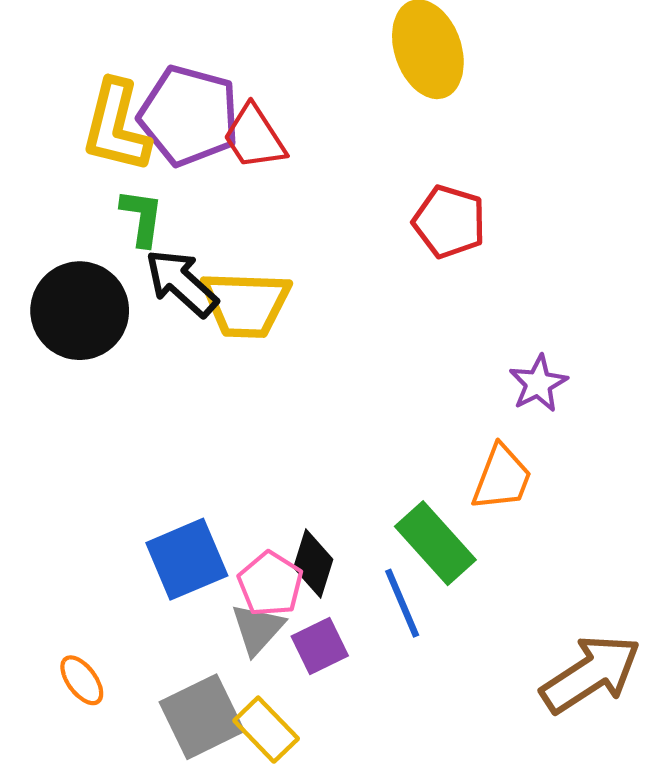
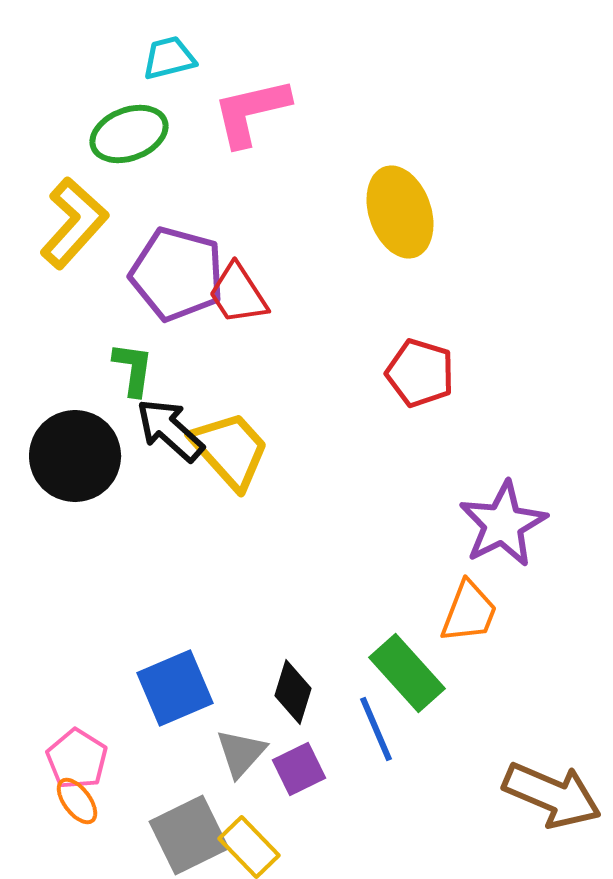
yellow L-shape: (116, 126) -> (74, 223), moved, turned -152
yellow trapezoid: (246, 304) -> (230, 450), turned -134
purple star: (538, 384) -> (503, 524), size x1.6
pink pentagon: (270, 584) -> (77, 759), moved
brown arrow: (591, 674) -> (552, 795), turned 56

